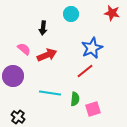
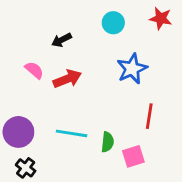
cyan circle: (71, 14) -> (113, 23), moved
black arrow: (43, 28) -> (62, 40), turned 56
red line: (85, 71) -> (149, 116), moved, turned -42
purple circle: (13, 76) -> (18, 132), moved

